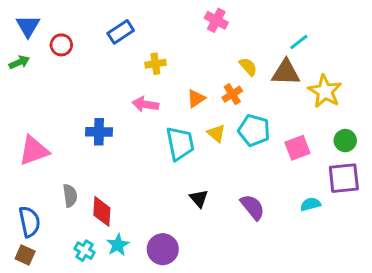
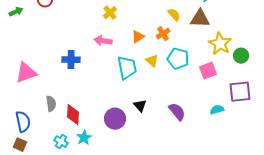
yellow cross: (155, 64) -> (110, 13), turned -32
yellow star: (325, 91) -> (220, 44), moved
green circle: (345, 141) -> (241, 56), moved
purple circle: (163, 249) -> (115, 119), moved

